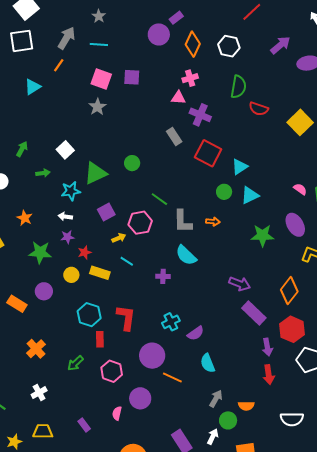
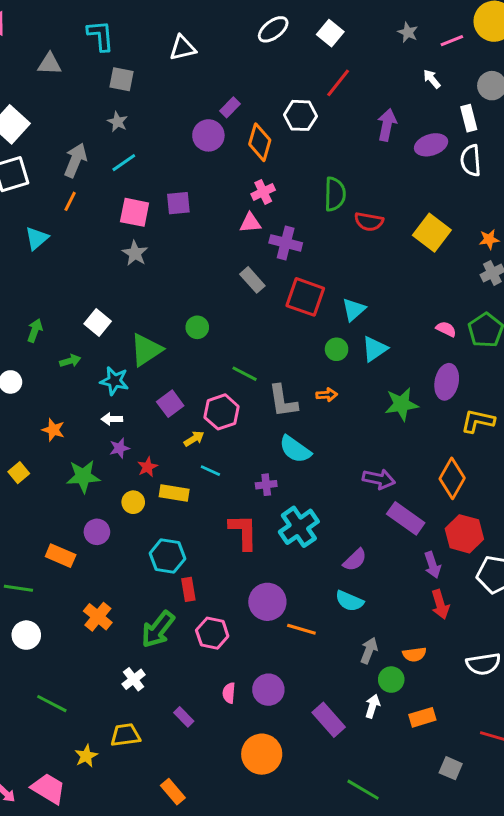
cyan line: (99, 44) -> (124, 163), turned -30
purple arrow: (280, 45) -> (387, 125), turned -30
white hexagon: (229, 46) -> (300, 115), moved
cyan star: (71, 191) -> (114, 381), turned 30
purple ellipse: (295, 225) -> (447, 382), turned 50
red L-shape: (126, 318) -> (243, 532), moved
cyan cross: (171, 322) -> (299, 527), moved, size x1.5
purple semicircle: (196, 333) -> (355, 560), moved
green arrow: (75, 363) -> (158, 629), size x1.5
cyan semicircle: (208, 363) -> (349, 601), turned -36
white cross: (39, 393) -> (134, 679), moved
purple circle: (140, 398) -> (268, 690), moved

